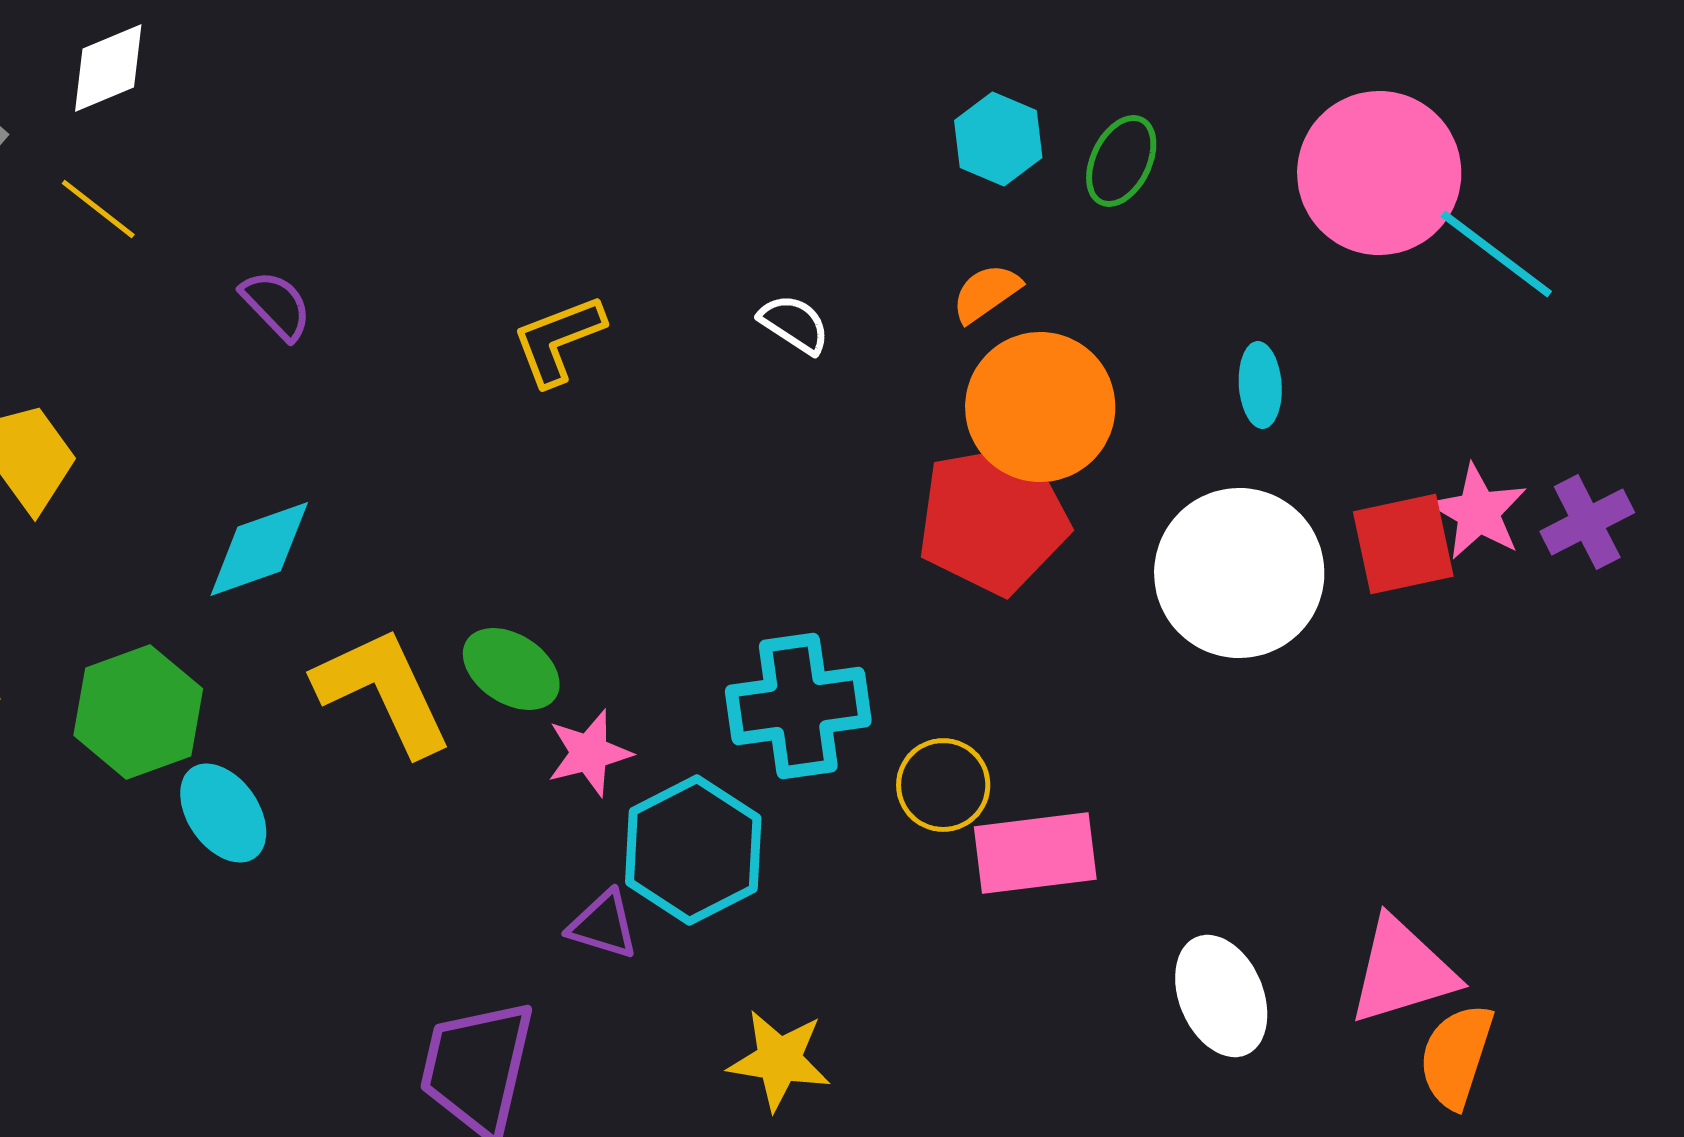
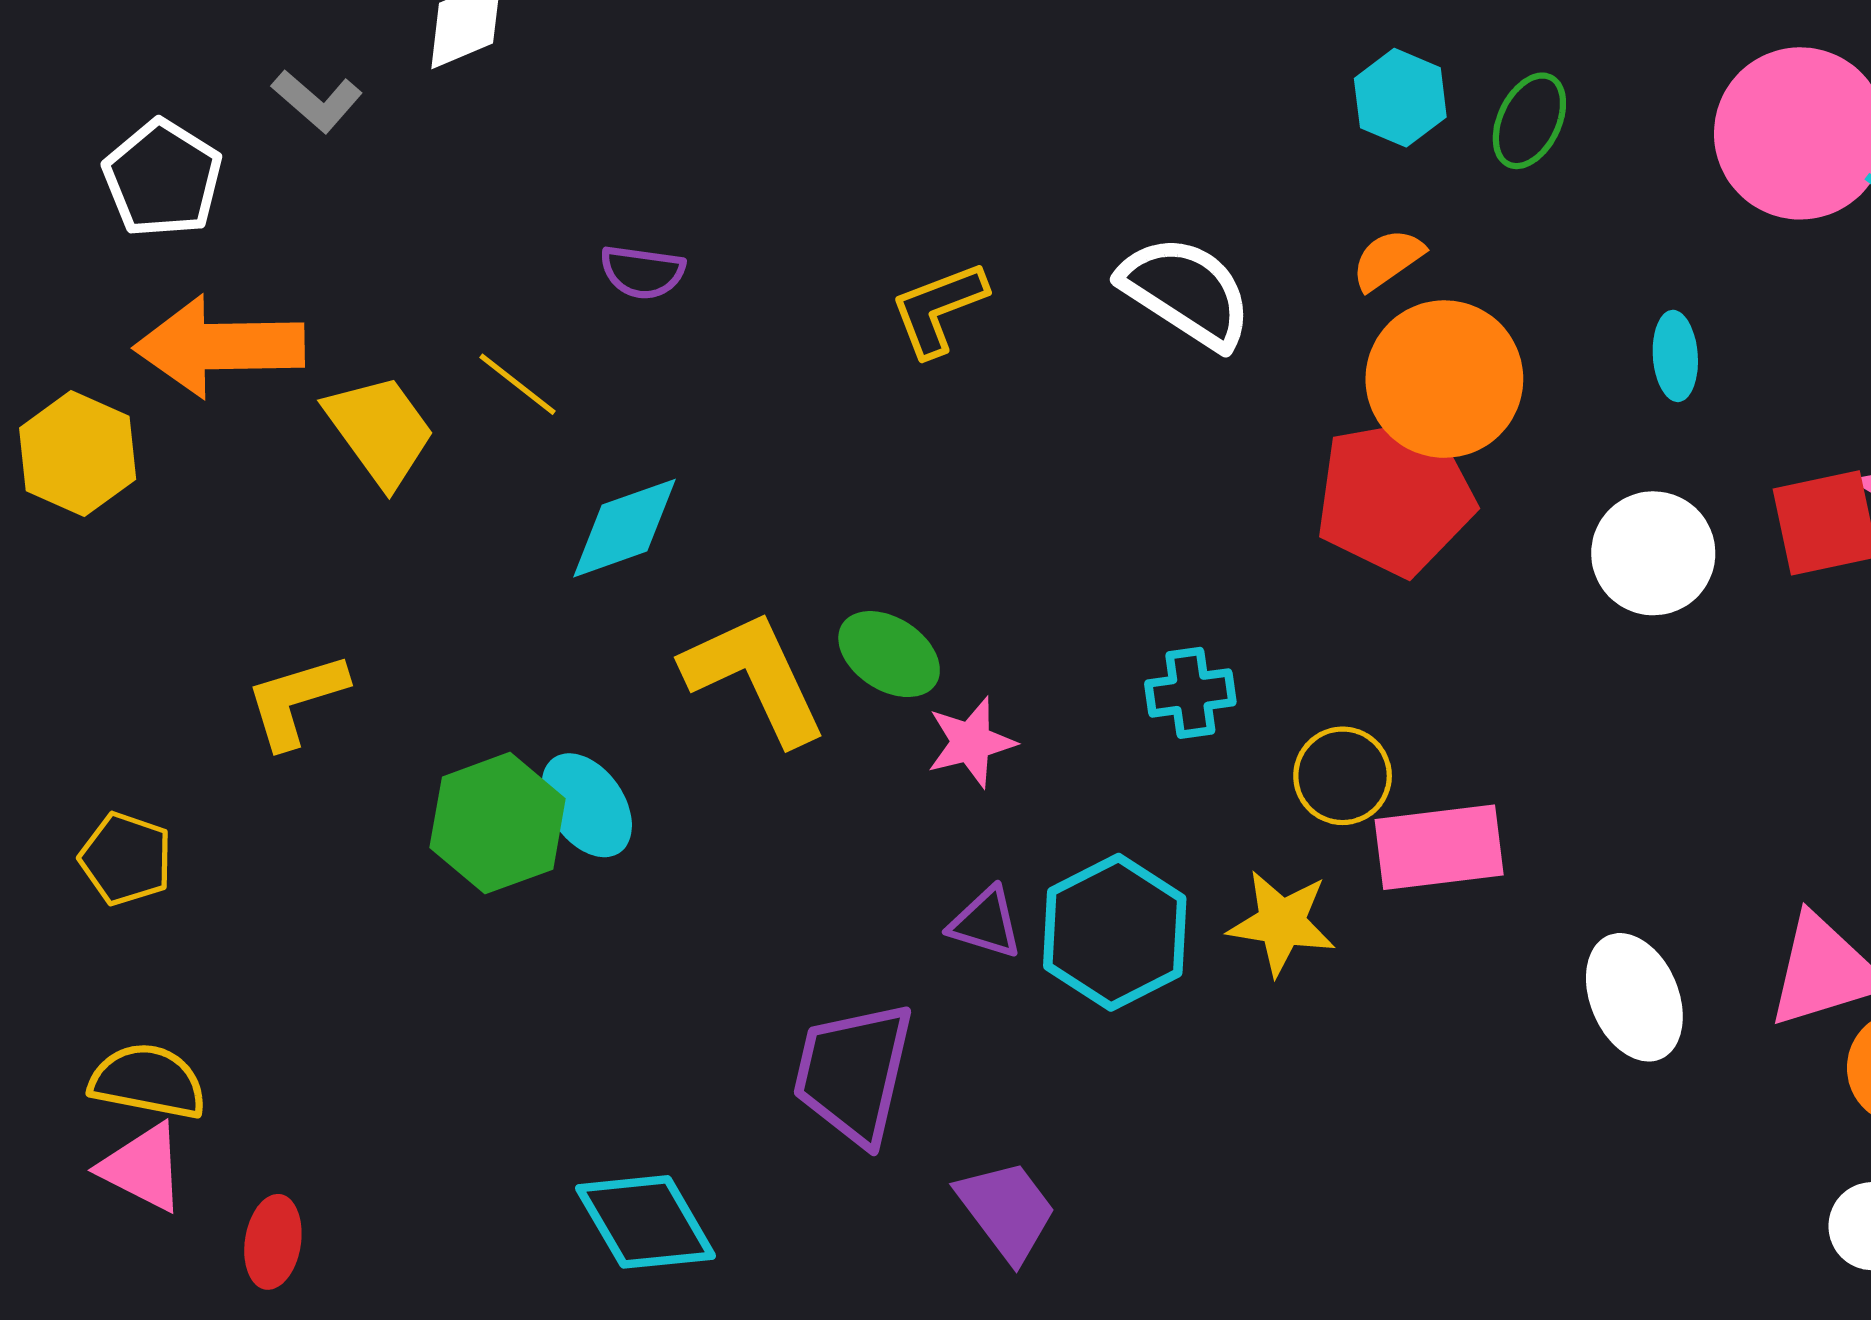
yellow line: (98, 209) -> (517, 384), moved
purple semicircle: (276, 305) -> (642, 272), turned 142
white semicircle: (794, 324) -> (1186, 292), size x1.8
white circle: (1239, 573) -> (1653, 553), size x0.7
cyan cross: (798, 706) -> (1190, 693), size x0.6
green hexagon: (138, 712) -> (498, 823), moved
cyan hexagon: (693, 850) -> (1115, 932), moved
yellow star: (779, 1060) -> (1282, 923), moved

